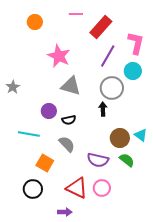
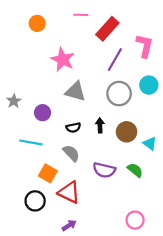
cyan circle: (133, 71) -> (149, 85), moved
gray star: (13, 87) -> (14, 101), moved
black arrow: (103, 109) -> (100, 125), moved
purple circle: (49, 111) -> (43, 113), moved
brown circle: (120, 138) -> (127, 132), moved
red triangle: (77, 188) -> (69, 192), moved
pink circle: (102, 188) -> (135, 220), moved
purple arrow: (65, 212) -> (69, 225), turned -32

